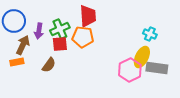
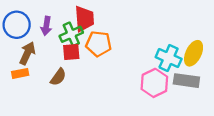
red trapezoid: (88, 16) -> (84, 19), moved
purple arrow: (39, 31) -> (46, 26), moved
cyan cross: (150, 34) -> (169, 58), moved, size x1.5
yellow ellipse: (142, 57) -> (194, 53), moved

